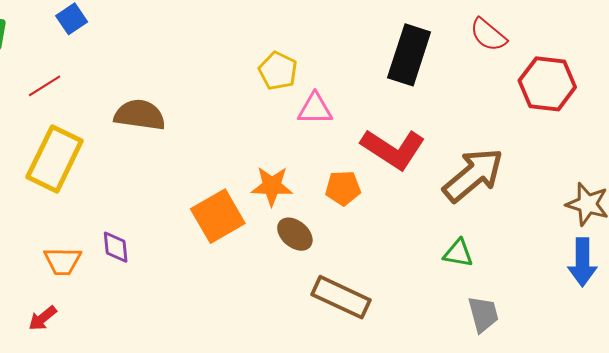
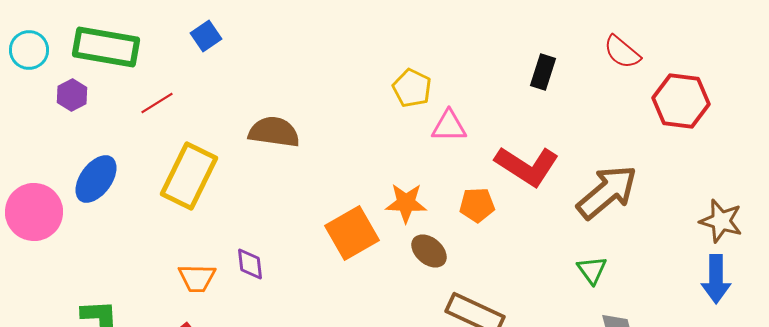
black rectangle: (409, 55) -> (543, 72), size x0.6
red line: (45, 86) -> (157, 103), moved
green triangle: (458, 253) -> (592, 270), turned 44

